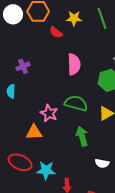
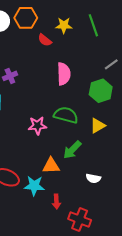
pink star: (49, 113) -> (37, 126), turned -30
orange triangle: (34, 132) -> (51, 166), moved
green arrow: (82, 136) -> (72, 150), turned -120

